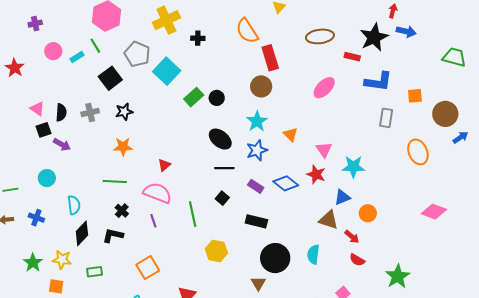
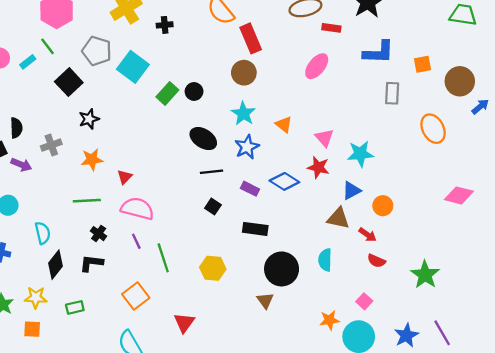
red rectangle: (352, 57) -> (331, 28), moved
gray cross: (90, 112) -> (51, 145), moved
red triangle: (164, 165) -> (125, 177), moved
green line: (193, 214) -> (163, 258), moved

